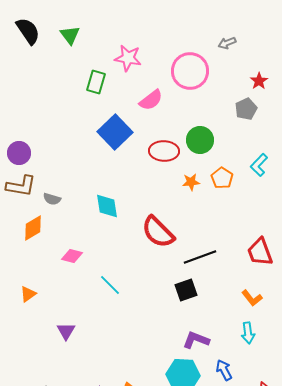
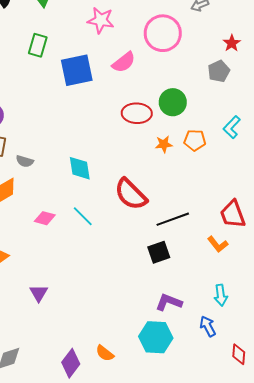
green rectangle: (96, 82) -> (38, 45), moved
blue square: (115, 132) -> (77, 70), moved, turned 32
orange pentagon: (222, 178) -> (195, 140), turned -30
cyan line: (110, 285) -> (83, 216), moved
orange L-shape: (252, 298) -> (218, 244), moved
blue arrow: (224, 370) -> (208, 326), moved

